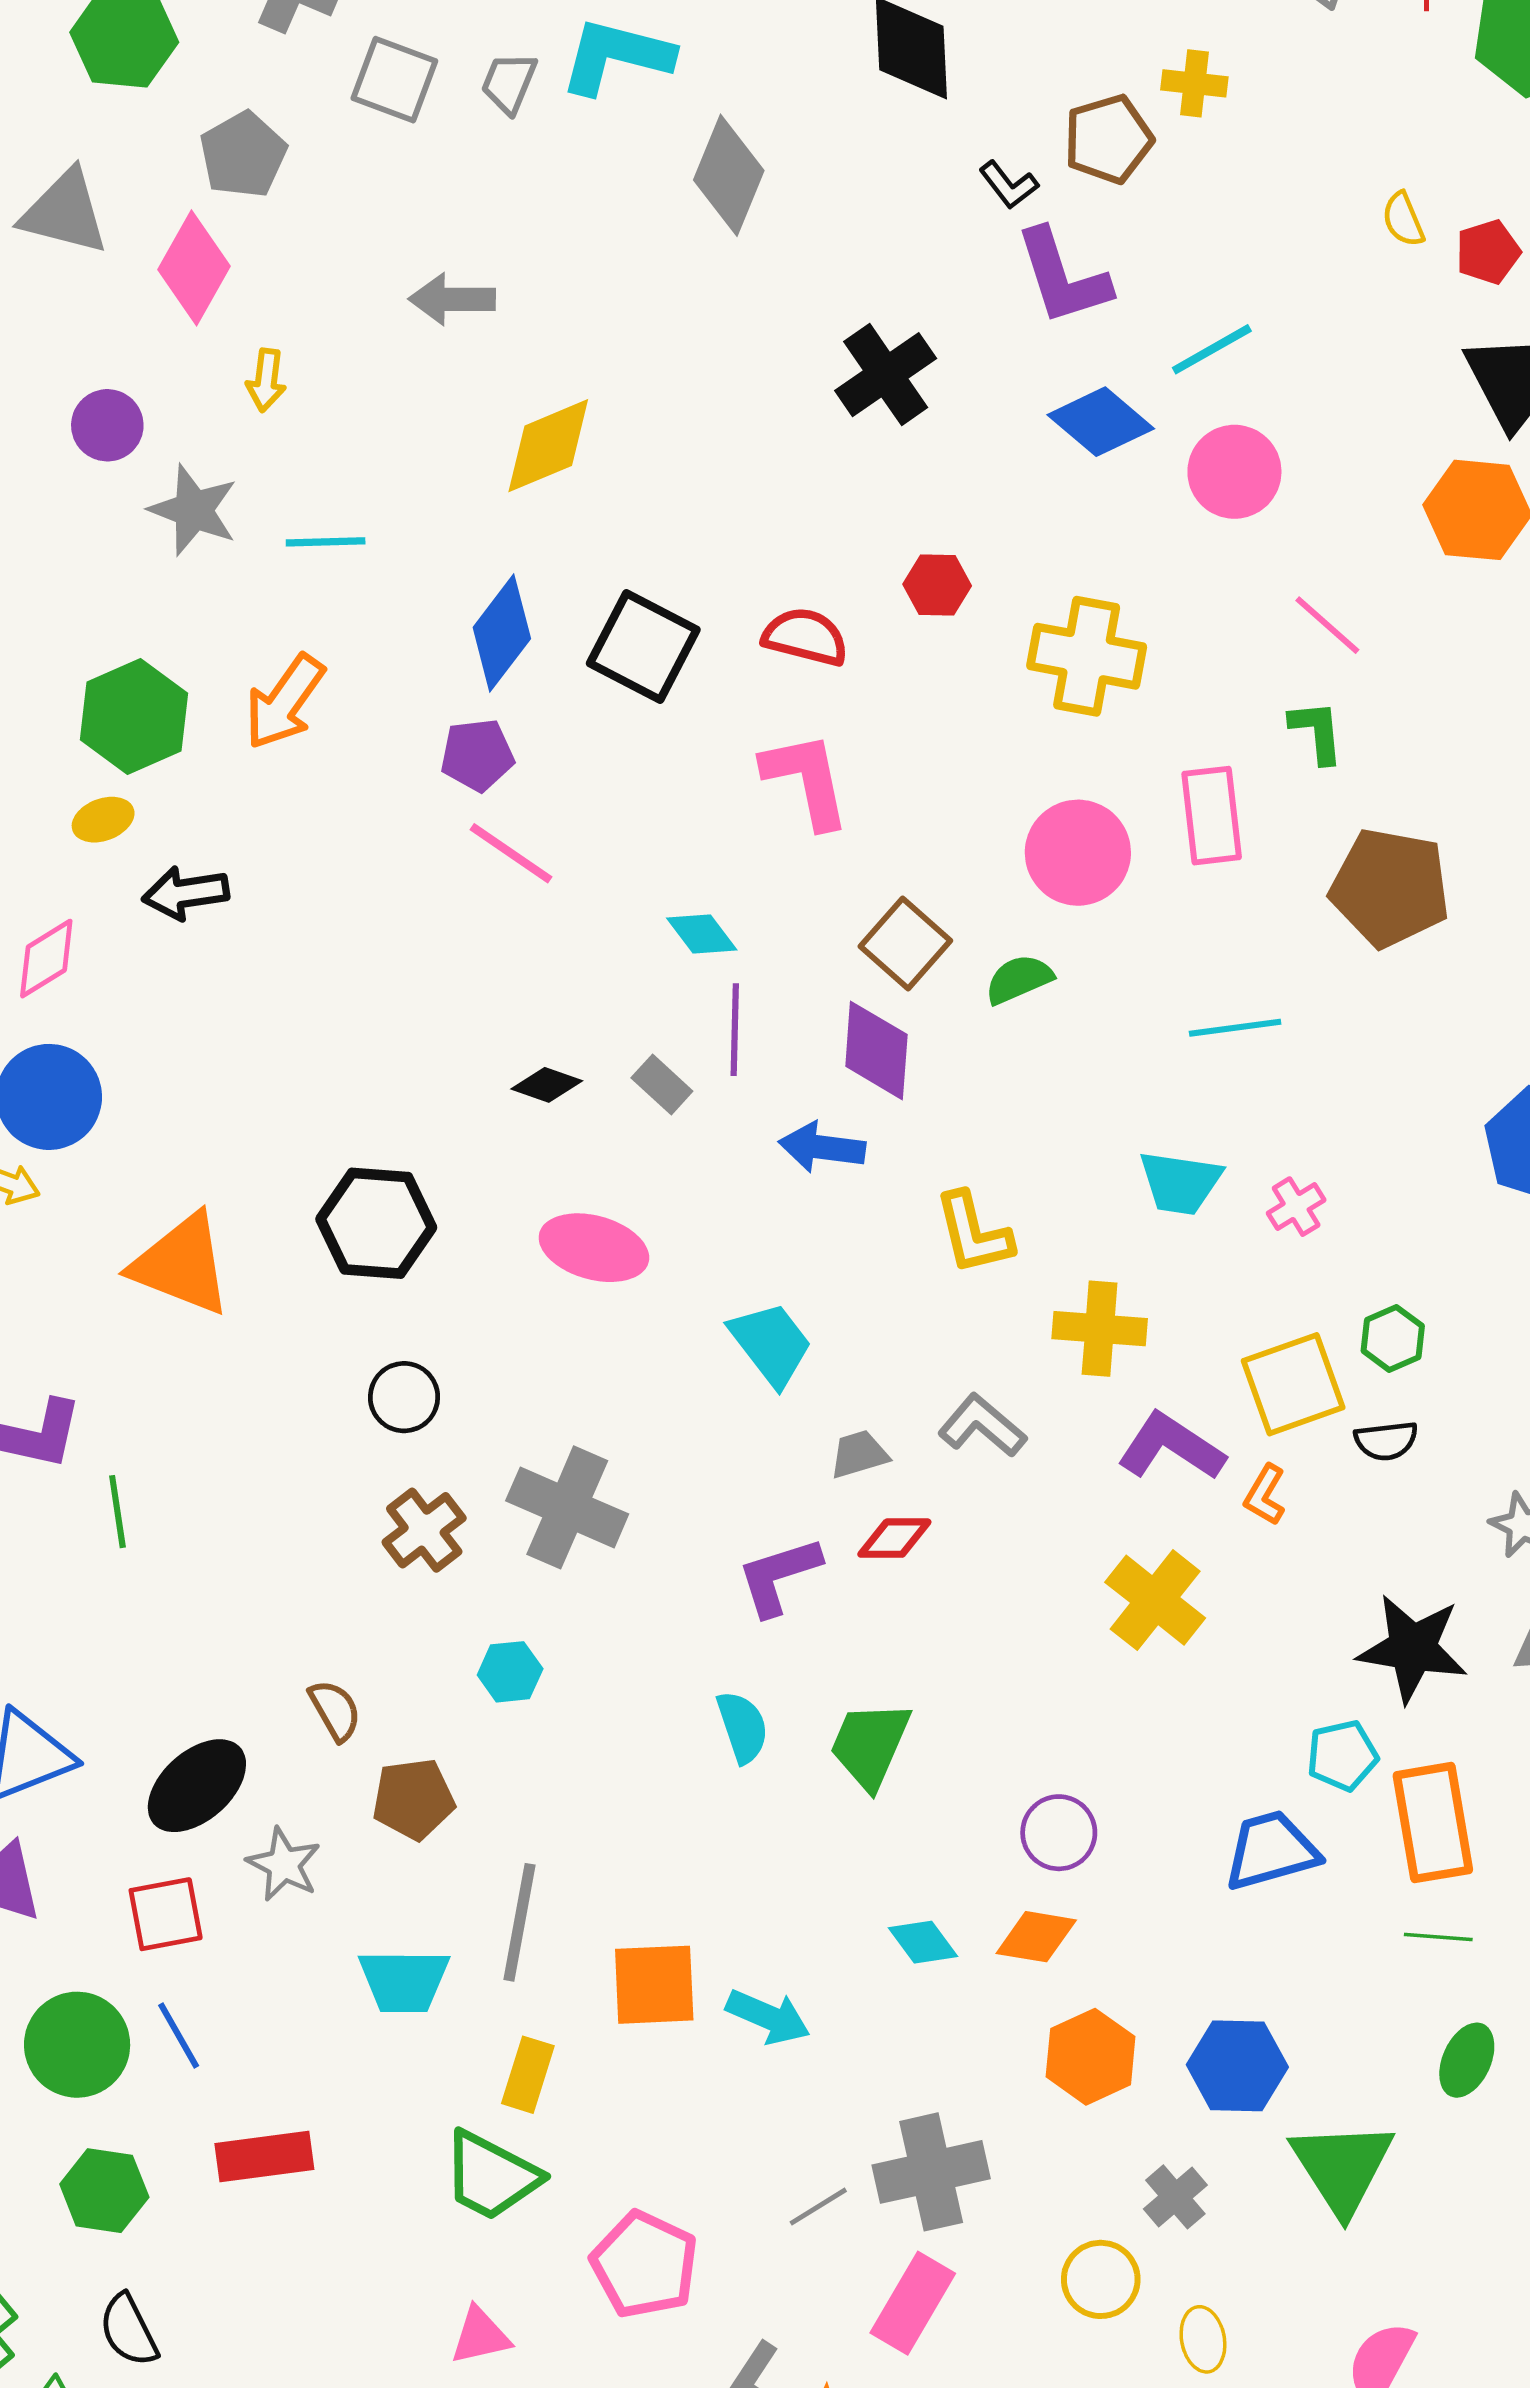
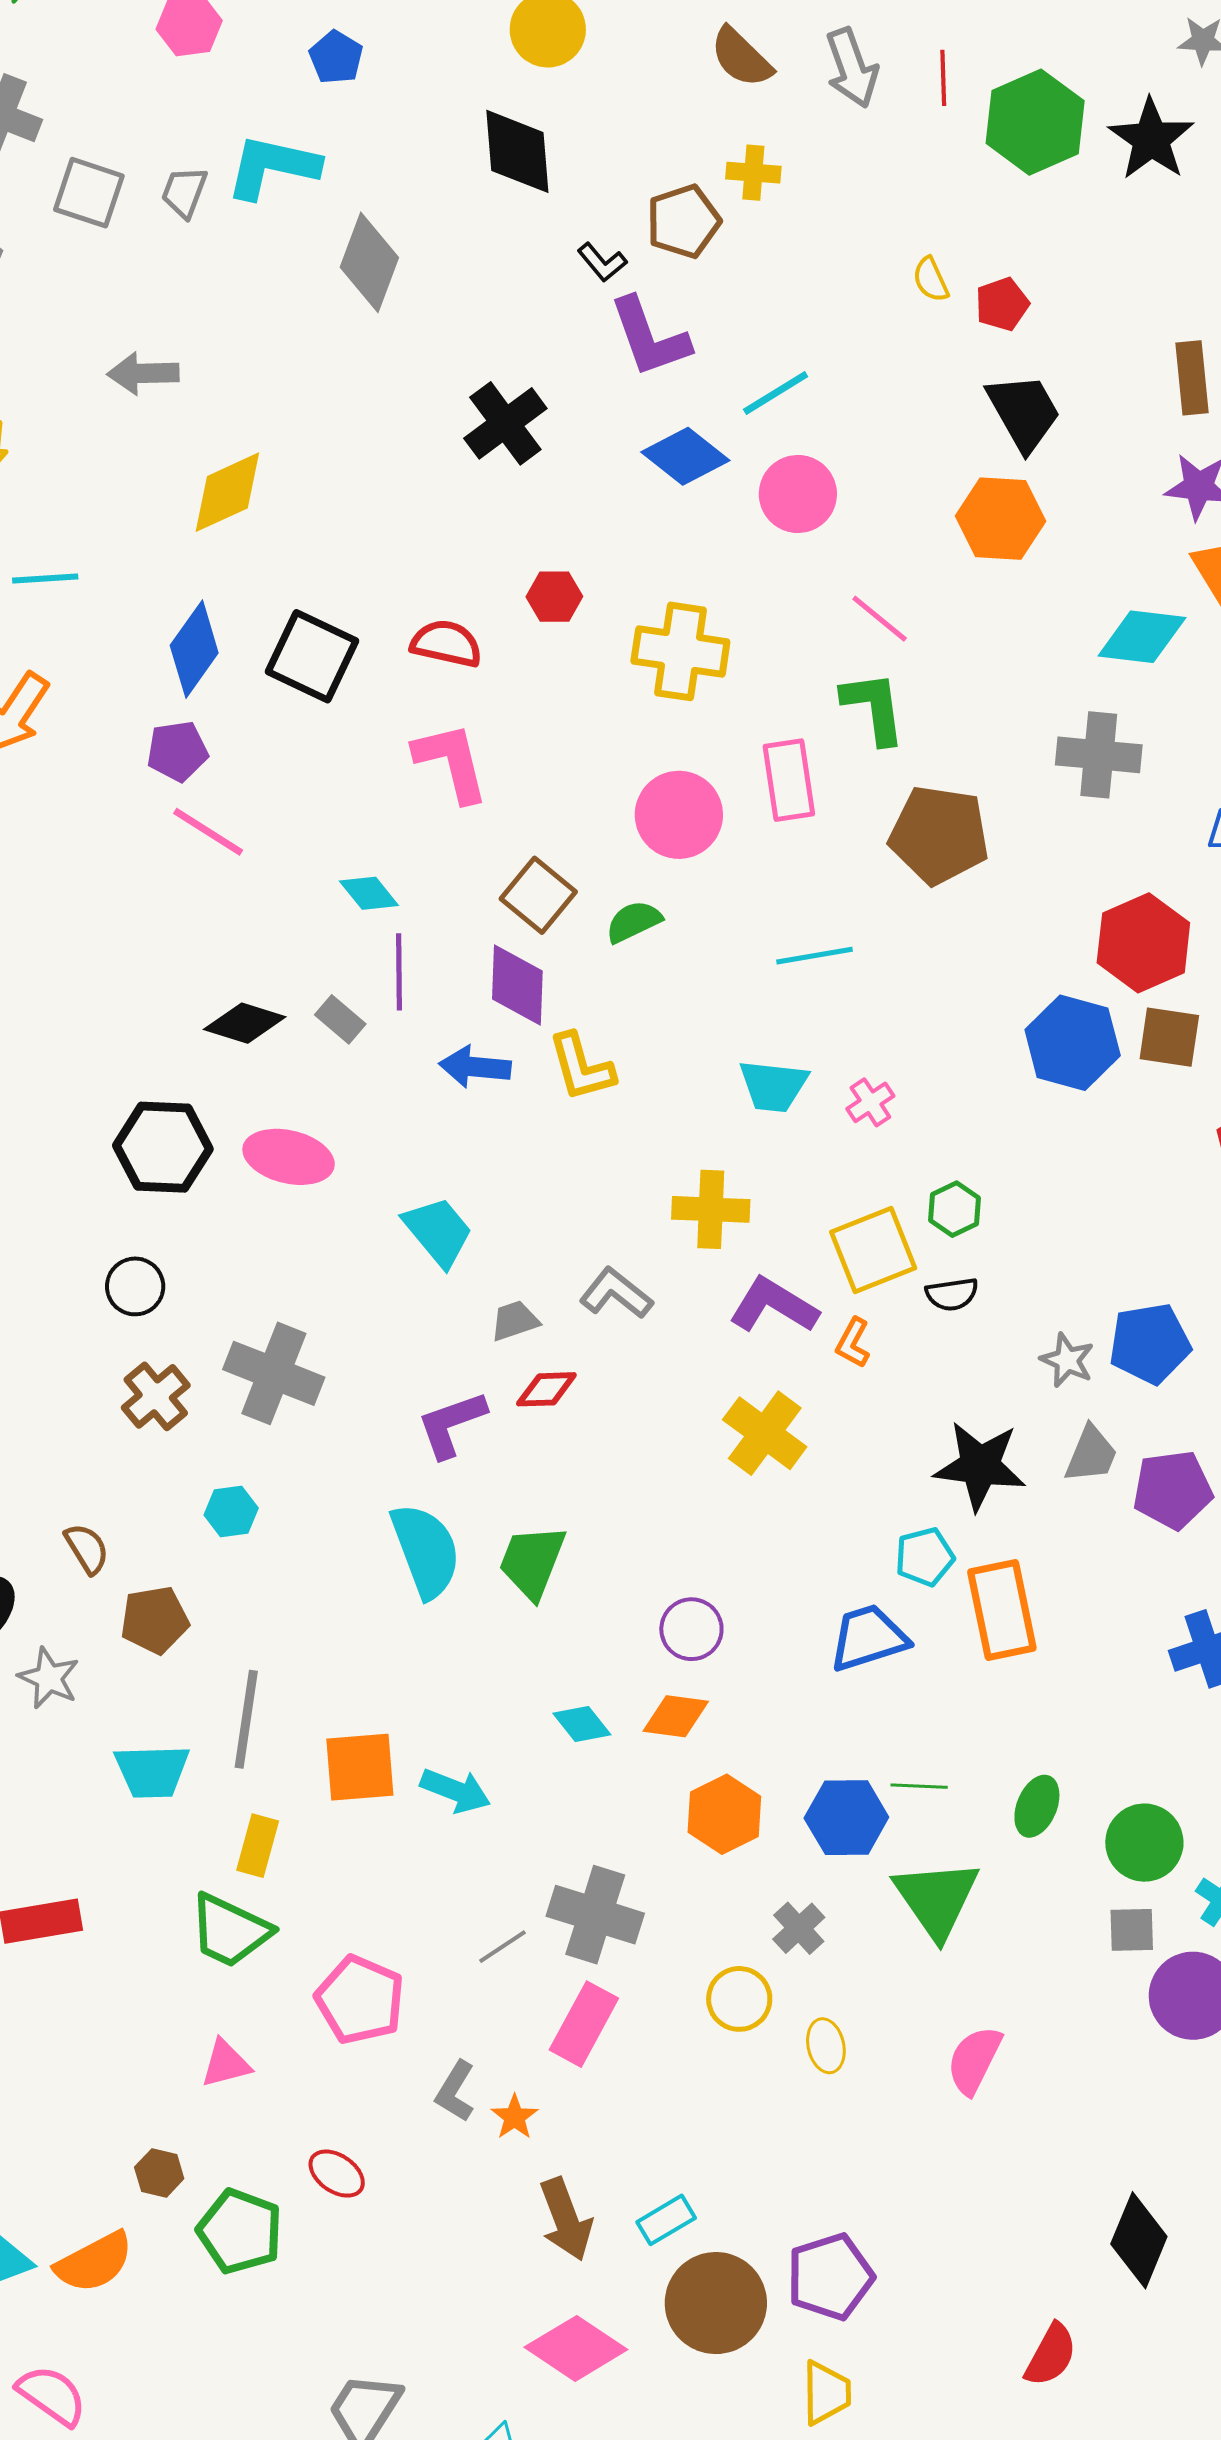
green L-shape: (1317, 732) -> (874, 707), size x1.4
black diamond: (547, 1085) -> (245, 1023), size x1.4
black hexagon: (376, 1223) -> (163, 1147), moved
yellow L-shape: (973, 1233) -> (581, 1067), moved
cyan semicircle: (742, 1727) -> (426, 1551), size x1.6
green line: (1438, 1937) -> (919, 1786), moved
gray cross: (931, 2172) -> (595, 1915), turned 32

